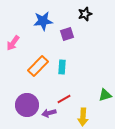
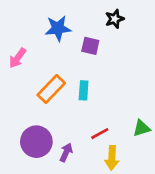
purple square: (67, 34) -> (90, 46), turned 32
red line: (64, 99) -> (100, 134), moved
purple arrow: (49, 113) -> (66, 152), turned 128

